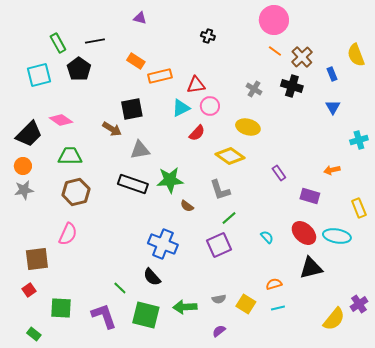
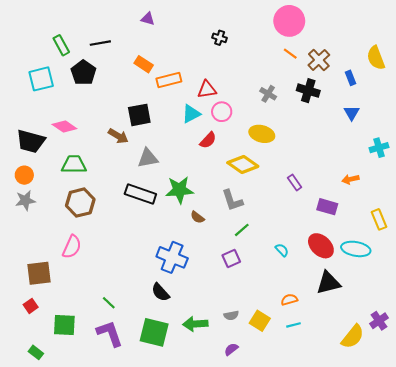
black trapezoid: (29, 134) -> (31, 141), turned 60
purple square: (219, 245) -> (231, 258), size x0.7
green line: (120, 288) -> (109, 303), moved

